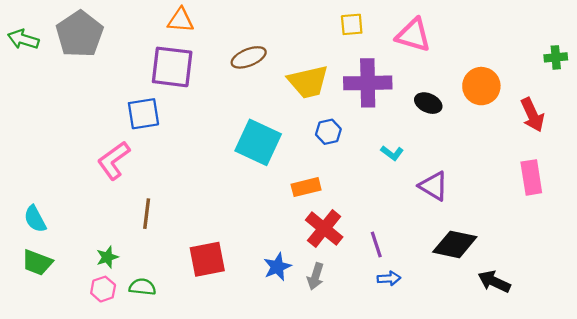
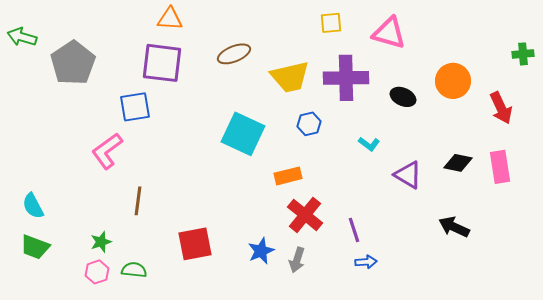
gray pentagon: (80, 34) -> (73, 63), moved
black diamond: (455, 244) -> (458, 163), moved, size x0.7
black arrow: (494, 282) -> (454, 227), moved

